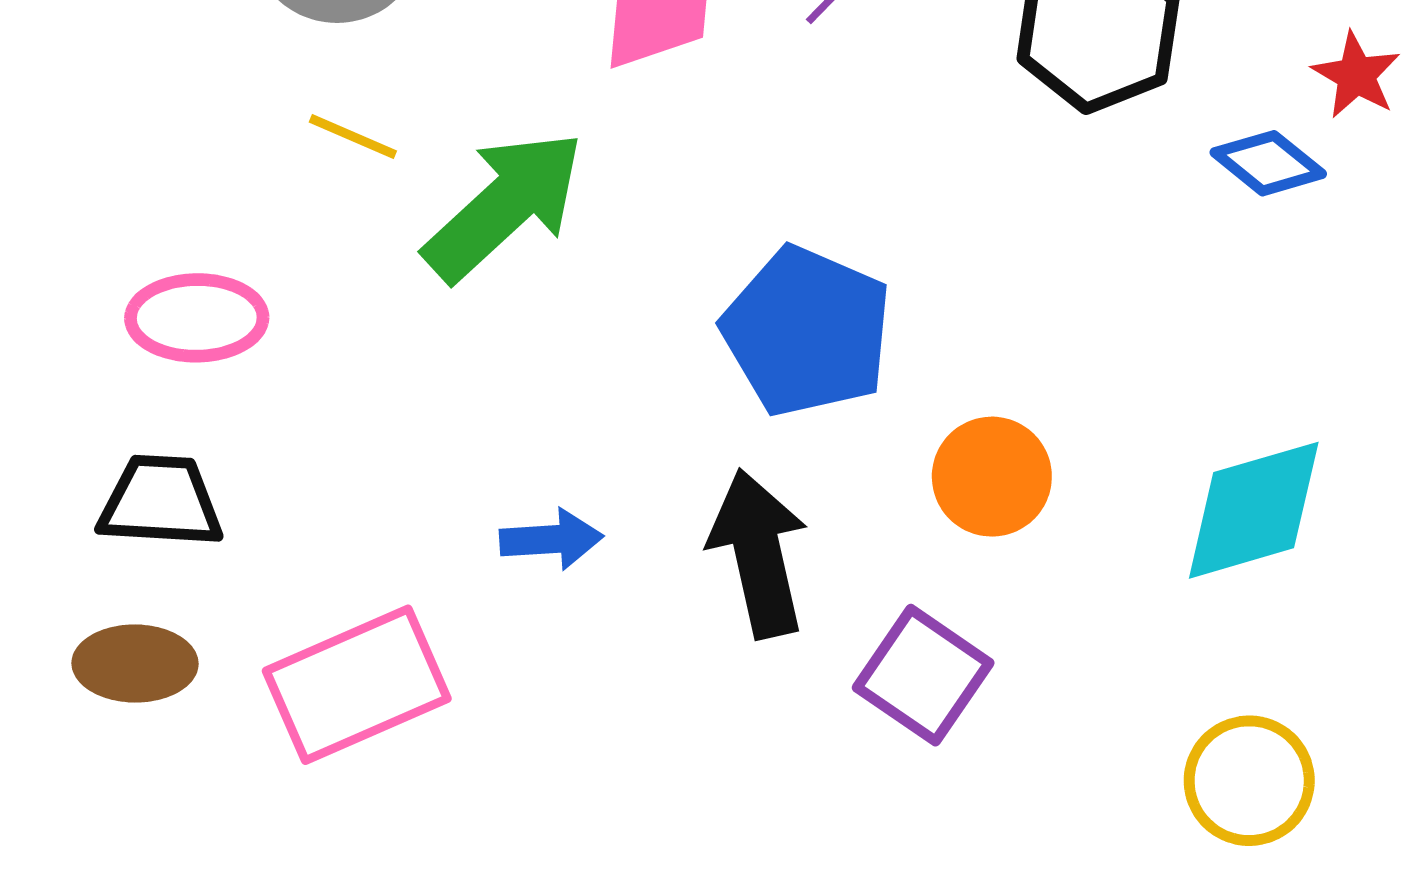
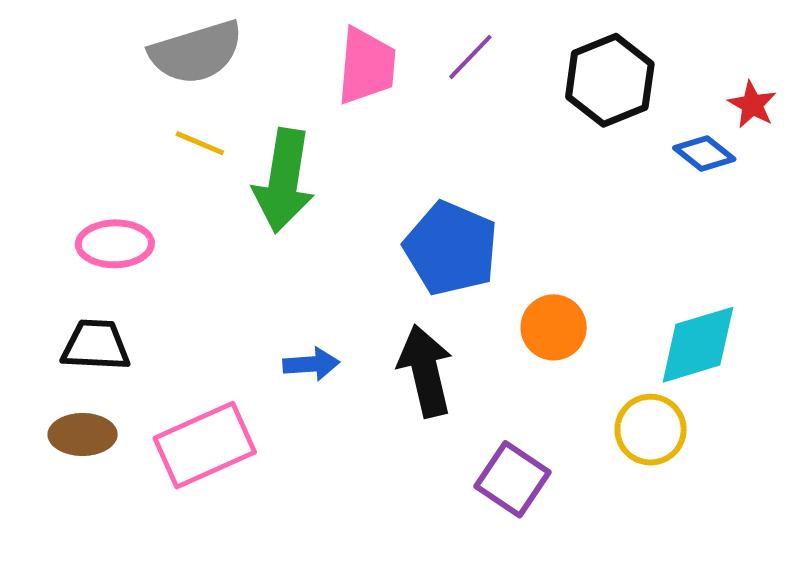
green arrow: (504, 206) -> (284, 181), turned 142
purple square: (923, 675) -> (512, 479), moved
yellow circle: (1249, 781) -> (651, 430), moved

